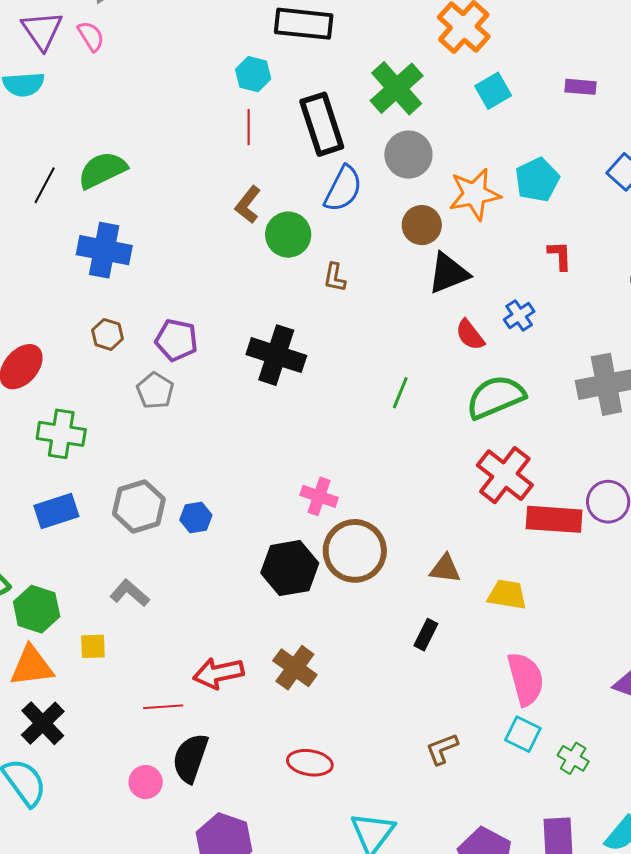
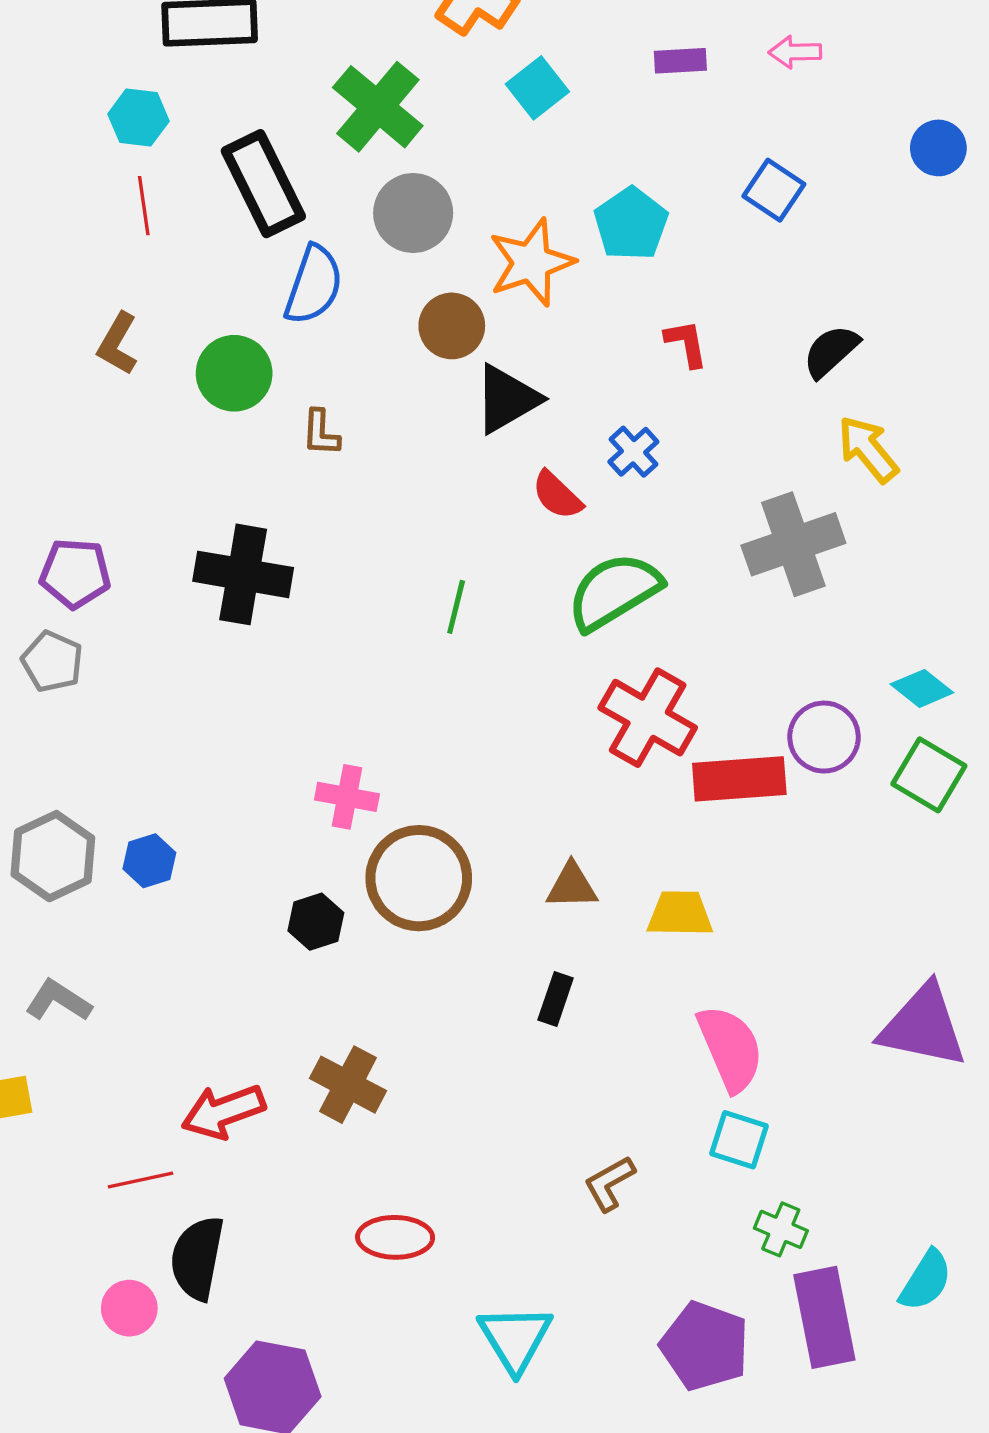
brown L-shape: (248, 205) -> (118, 344), moved
black hexagon: (290, 568) -> (316, 922), size x0.6
green cross: (573, 758) -> (781, 1229), moved

